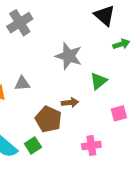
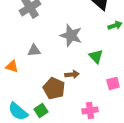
green triangle: (99, 81) -> (96, 56), turned -35
gray triangle: (22, 83) -> (34, 50), moved

